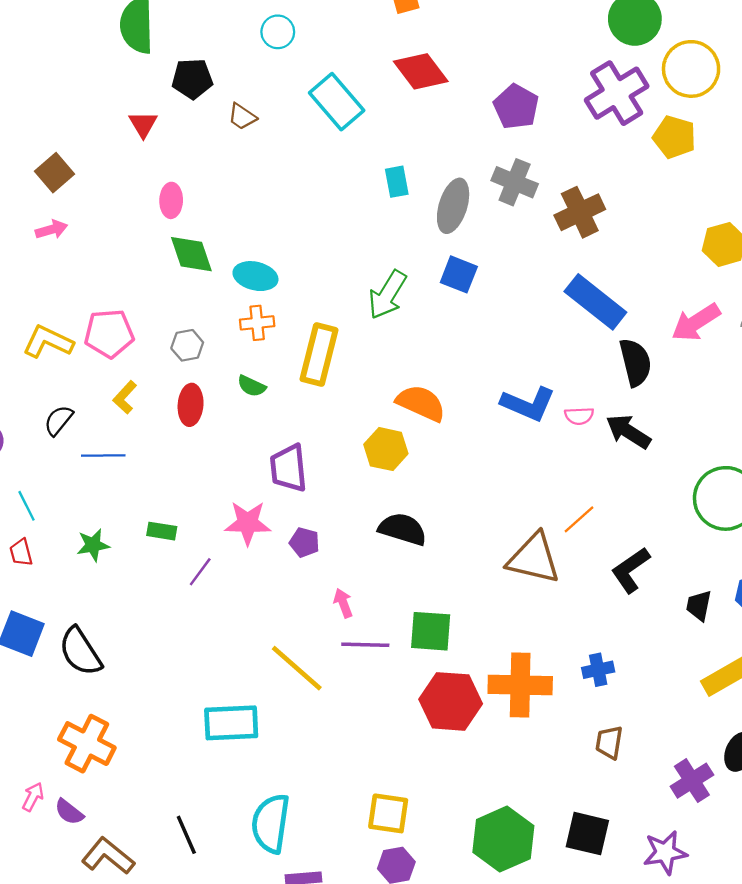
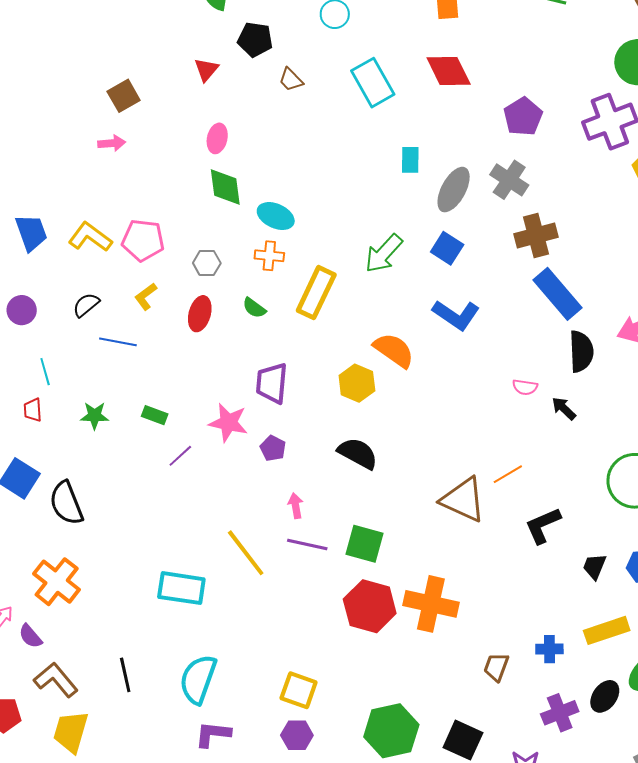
brown cross: (580, 212) -> (536, 235), moved
blue L-shape: (528, 404) -> (456, 315), moved
black arrow: (628, 432) -> (564, 408), size x0.7
blue cross: (598, 670) -> (549, 649), moved

